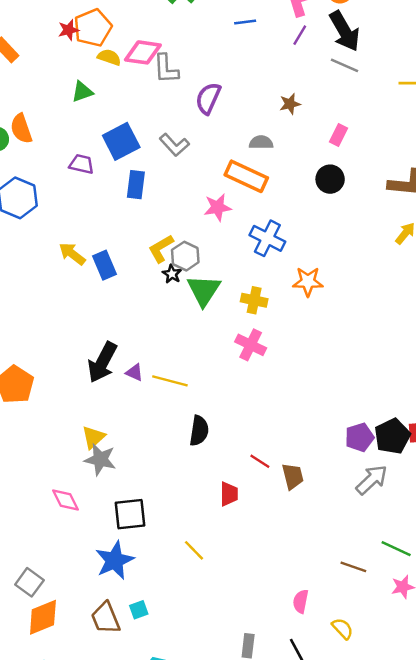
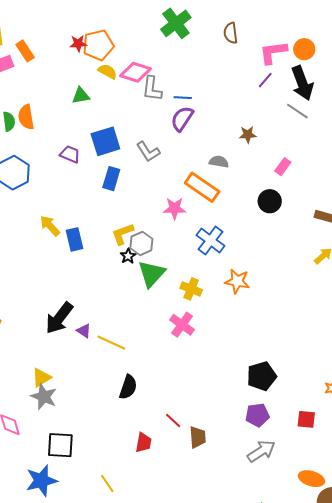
blue line: (245, 22) -> (183, 98), moved
black pentagon: (392, 436) -> (262, 376), moved

